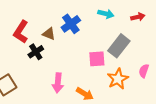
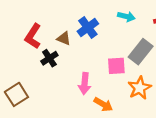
pink arrow: (58, 83) -> (85, 83), moved

